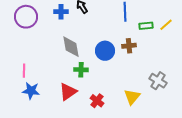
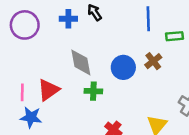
brown cross: (129, 46) -> (153, 61), turned -32
red triangle: (68, 92) -> (48, 90), moved

